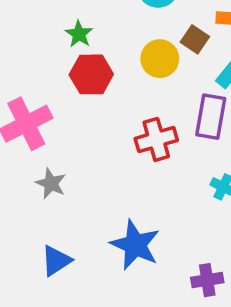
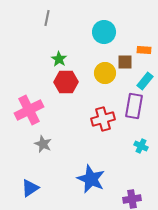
brown square: (195, 39) -> (125, 62), turned -35
blue triangle: (56, 261) -> (30, 188), moved

